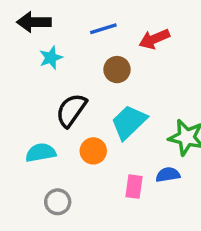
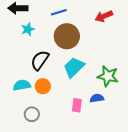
red arrow: (154, 39) -> (104, 16), moved
brown circle: (117, 70) -> (67, 36), size x1.6
orange circle: (93, 151) -> (43, 86), moved

